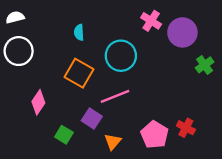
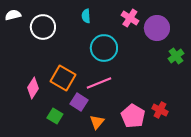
cyan semicircle: (79, 32) -> (86, 16), moved
white circle: (19, 51) -> (43, 27), moved
orange square: (79, 73) -> (63, 78), moved

